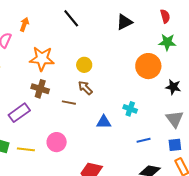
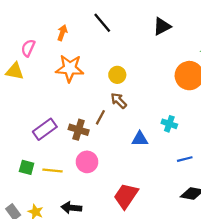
orange arrow: (24, 24) -> (62, 33), moved
brown cross: (40, 89) -> (79, 130), moved
brown line: (69, 103) -> (100, 117), turned -72

